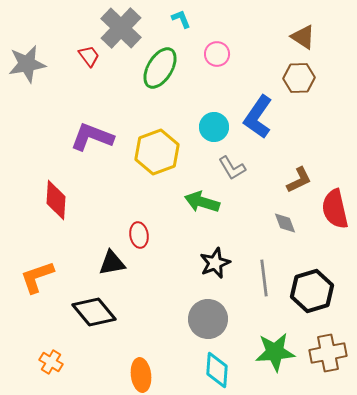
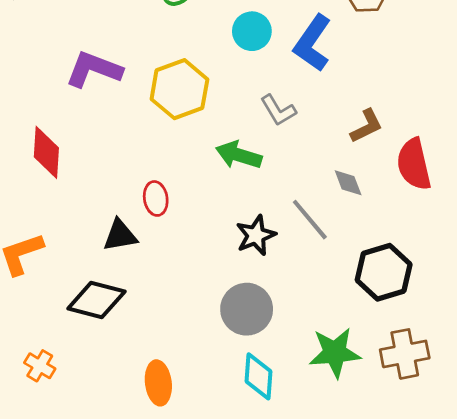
cyan circle: (214, 127) -> (252, 31), moved
gray line: (264, 278) -> (310, 220), moved, turned -33
black diamond: (94, 312) -> (96, 300), turned -36

